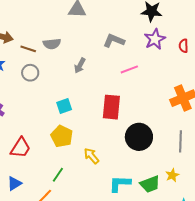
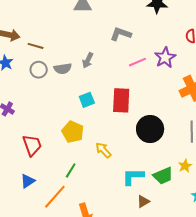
purple star: (155, 39) -> (165, 58), moved
gray semicircle: (52, 44) -> (63, 69), moved
cyan square: (64, 106) -> (87, 100), moved
red trapezoid: (20, 148) -> (32, 145), turned -50

